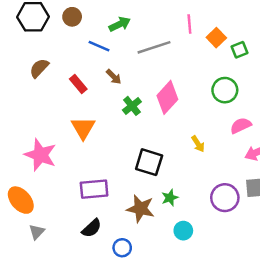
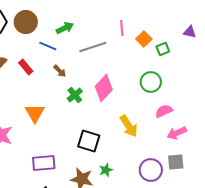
brown circle: (72, 17) -> (26, 22), size x1.5
red rectangle: (78, 84) -> (26, 67), moved
yellow arrow: (198, 144) -> (129, 126), size x1.6

